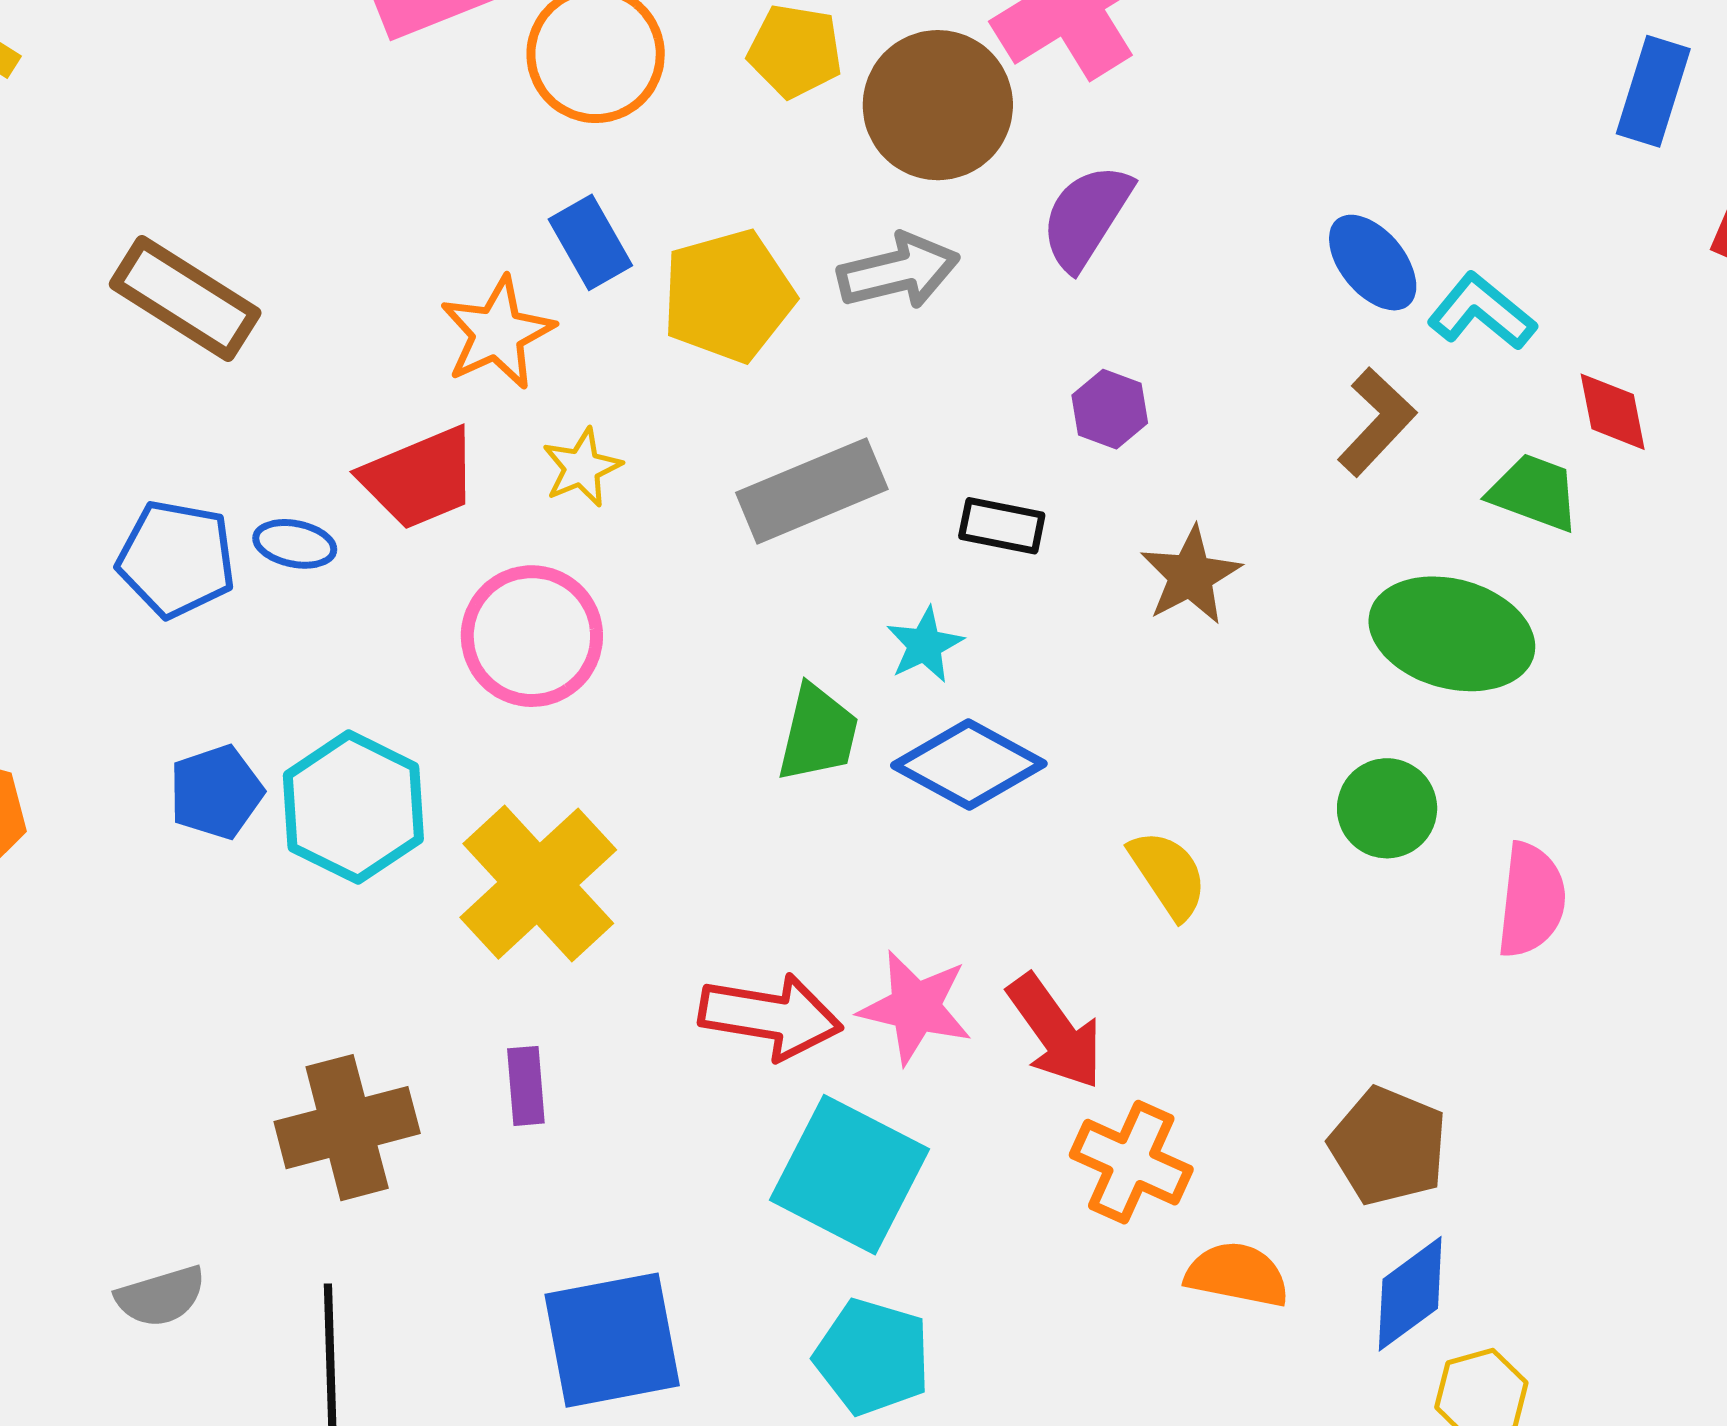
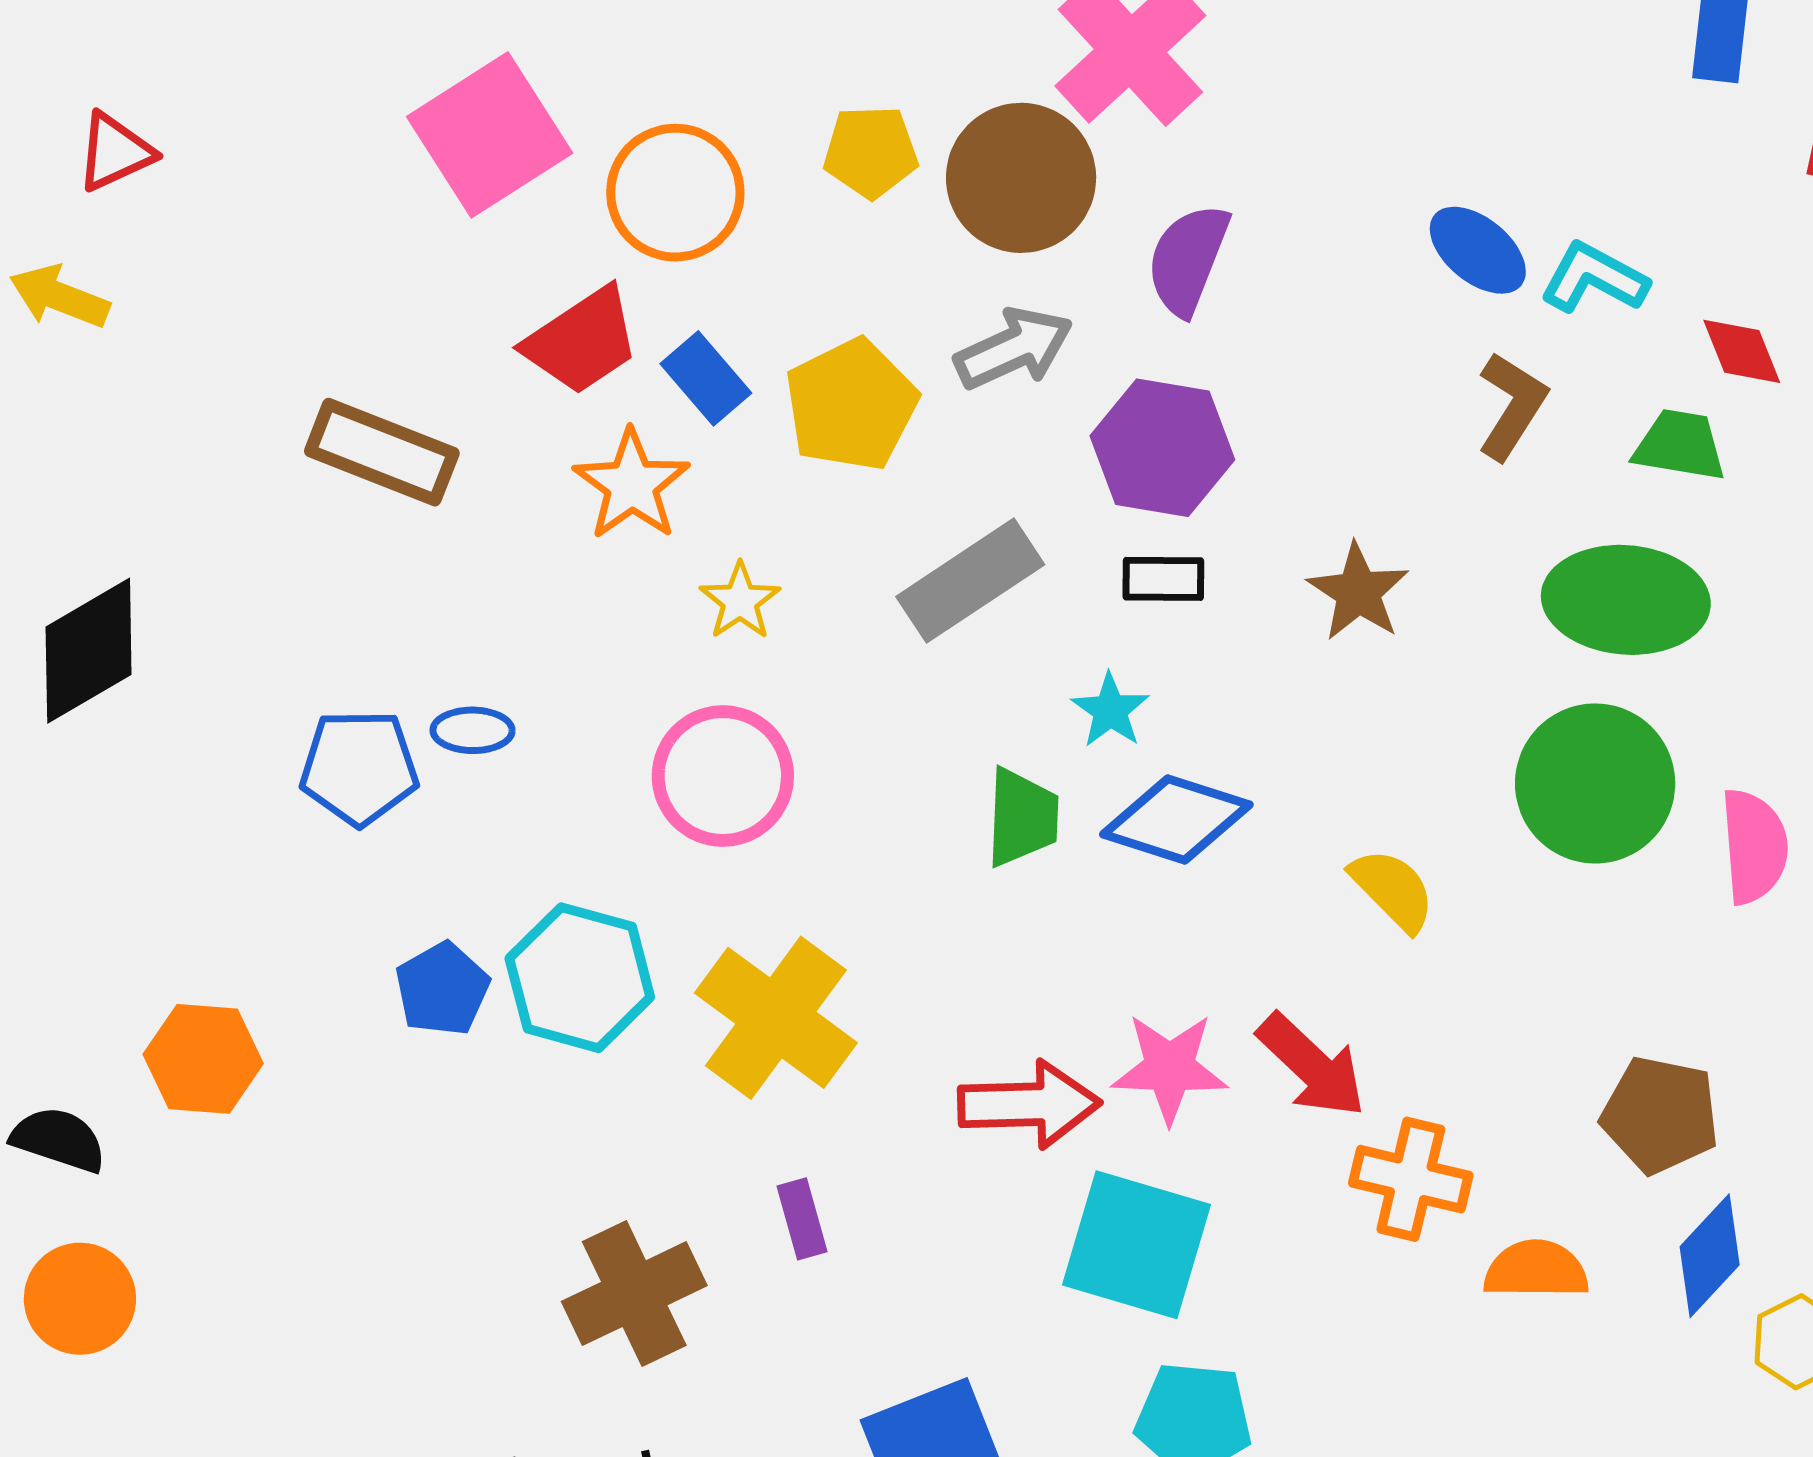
brown rectangle: (185, 298) -> (382, 452), moved
purple hexagon: (1110, 409) -> (1162, 448), moved, size x1.8
red trapezoid: (420, 478) -> (582, 341), moved
green circle: (1387, 808) -> (1595, 783), size x1.6

